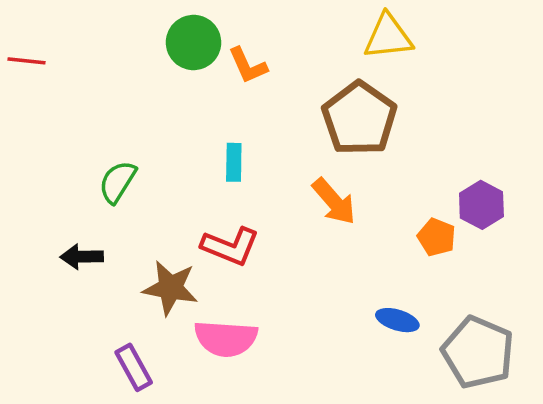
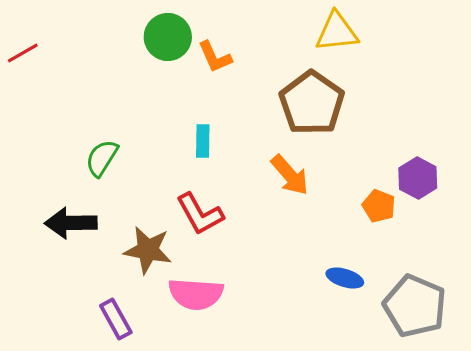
red line: (26, 61) -> (23, 53), turned -36
red L-shape: (230, 246) -> (200, 214), turned 39
black arrow: (82, 257) -> (71, 223), size x1.4

